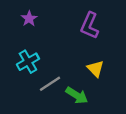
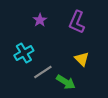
purple star: (29, 19) -> (40, 20), moved

